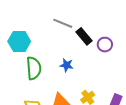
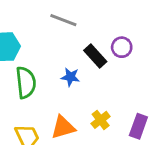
black rectangle: (84, 36) -> (95, 56), moved

